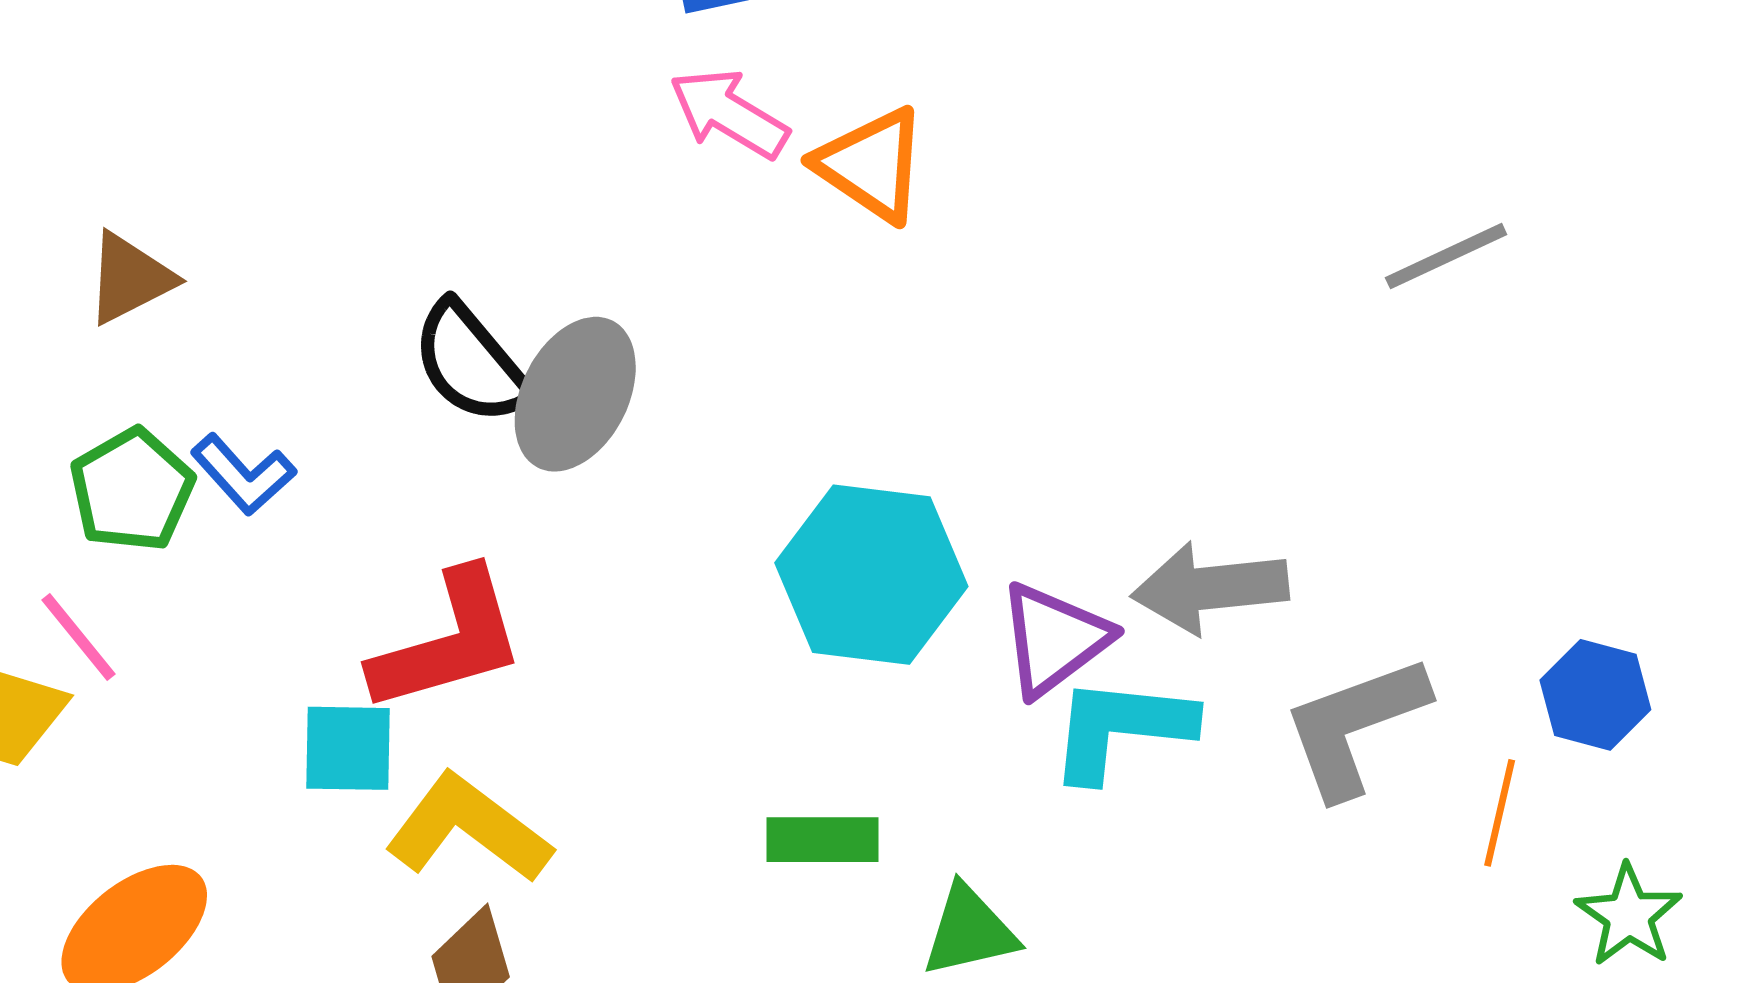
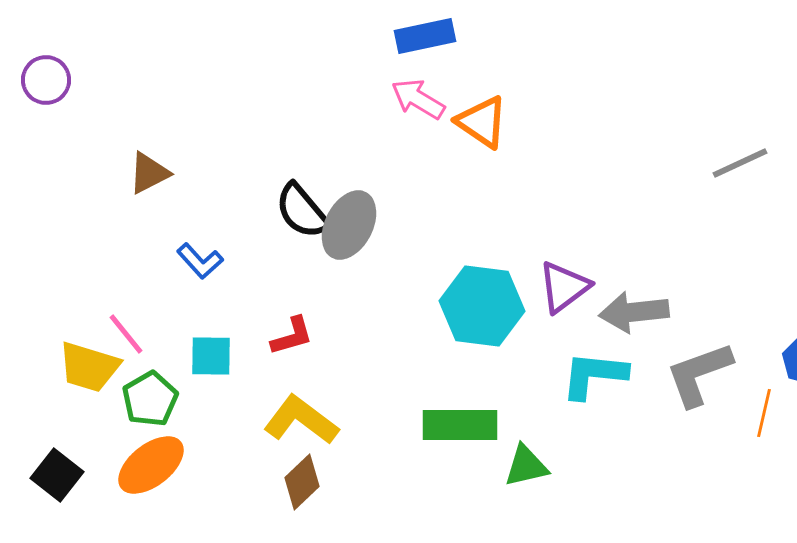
green pentagon: (132, 490) -> (150, 399), moved
purple triangle: (1054, 639) -> (564, 287), moved
red L-shape: (448, 641) -> (292, 336), size x0.6
cyan square: (348, 748) -> (211, 356), moved
green rectangle: (822, 840) -> (460, 425), size x1.5

